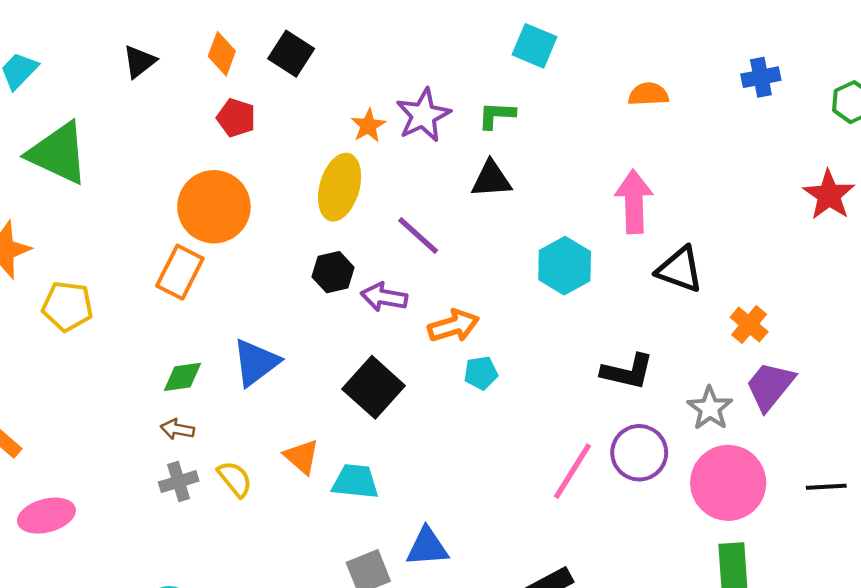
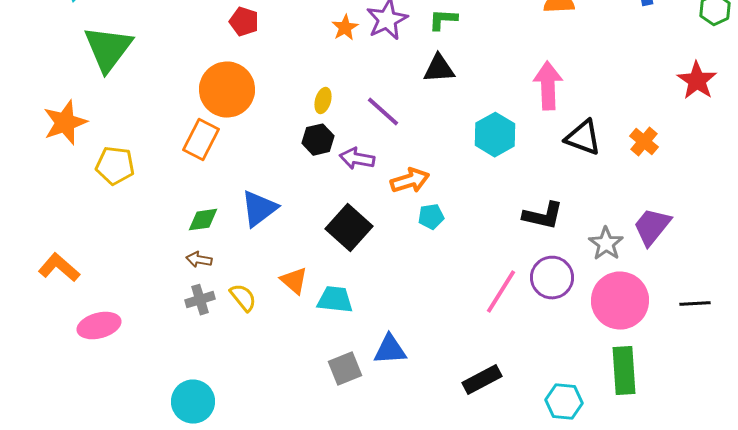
green triangle: (58, 153) -> (108, 49), turned 42
yellow ellipse: (340, 187) -> (323, 101), moved, size x0.5
orange cross: (749, 325) -> (644, 142), moved

